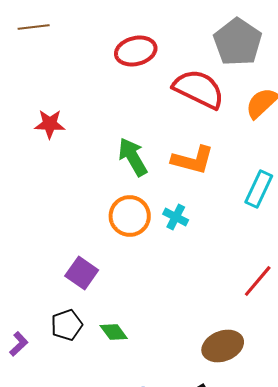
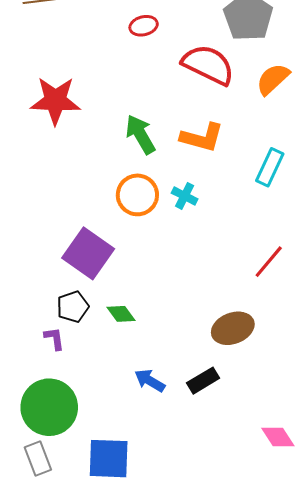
red ellipse: (136, 51) -> (144, 26), size x0.7
red star: (50, 124) -> (55, 101), size x1.6
purple square: (82, 273) -> (88, 253), size x1.5
purple L-shape: (19, 344) -> (54, 339), moved, turned -55

